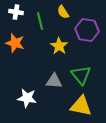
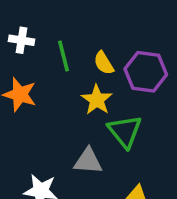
yellow semicircle: (63, 12) -> (104, 63), moved
green triangle: (81, 75) -> (125, 131), moved

